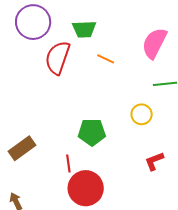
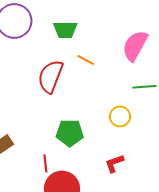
red semicircle: (58, 58) -> (51, 76), moved
red L-shape: (154, 161) -> (114, 163), moved

